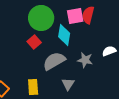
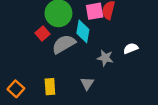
red square: (34, 42) -> (43, 33), moved
gray semicircle: (54, 61) -> (64, 44), moved

